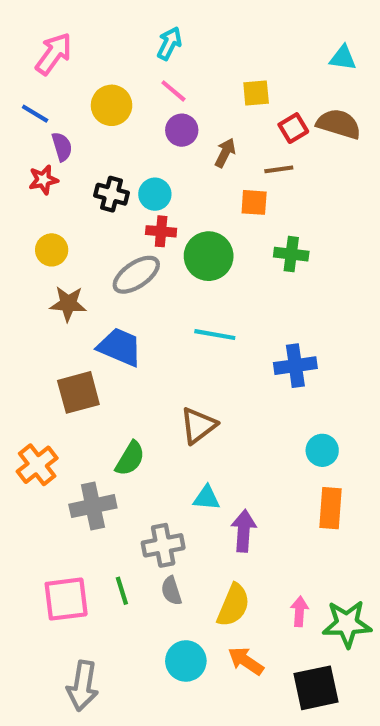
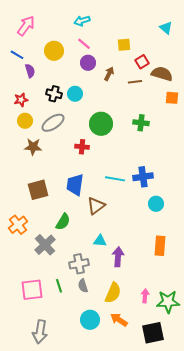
cyan arrow: (169, 43) -> (82, 21), turned -133
cyan triangle: (343, 58) -> (166, 28), turned 32
brown semicircle: (339, 124) -> (162, 74), moved
red star: (43, 180) -> (21, 100), moved
orange square: (254, 202) -> (172, 98), moved
red cross: (161, 231) -> (82, 147), moved
gray ellipse: (136, 275) -> (53, 123), moved
cyan line: (215, 335) -> (115, 179), moved
blue trapezoid: (120, 347) -> (75, 185), moved, turned -105
cyan circle: (322, 450) -> (156, 204), moved
gray cross: (93, 506) -> (45, 245), turned -30

